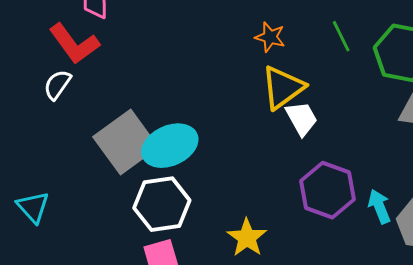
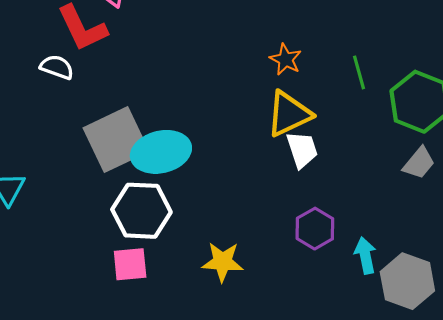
white semicircle: (57, 85) -> (57, 67), turned 64
purple hexagon: (327, 190) -> (315, 229), size x0.7
yellow star: (247, 238) -> (223, 262), turned 30

